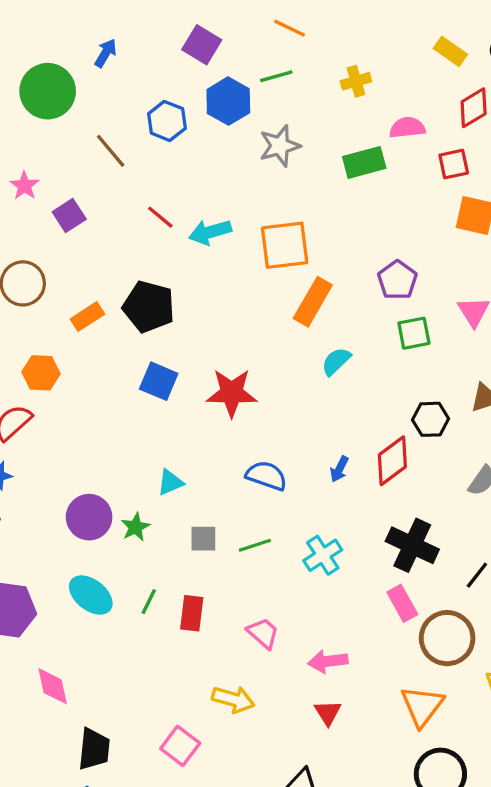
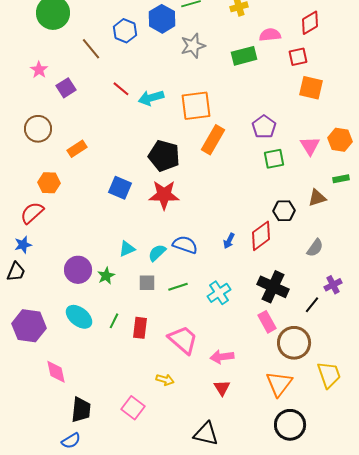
black pentagon: (149, 307) -> (164, 156), moved
cyan semicircle: (336, 361) -> (157, 253), moved
pink trapezoid: (263, 633) -> (183, 340), size x1.5
yellow arrow: (233, 699) -> (165, 380), size x0.7

